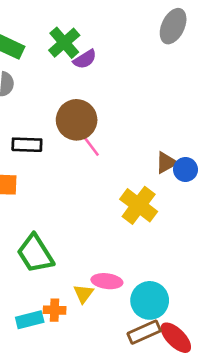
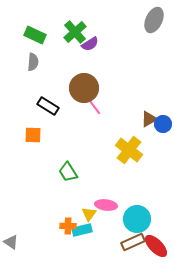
black rectangle: (27, 145) -> (48, 106), turned 30
green trapezoid: (35, 254) -> (68, 172), moved, size x0.7
cyan rectangle: (30, 320) -> (82, 230), moved

